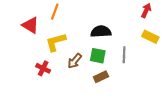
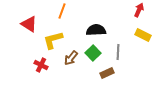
orange line: (55, 12) -> (62, 11), moved
green square: (98, 56) -> (93, 53), turned 35
brown rectangle: (101, 77) -> (107, 73), moved

